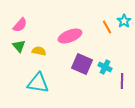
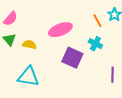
cyan cross: (105, 67) -> (95, 44), moved

